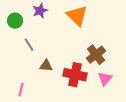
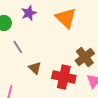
brown triangle: (46, 66) -> (35, 68), turned 40

